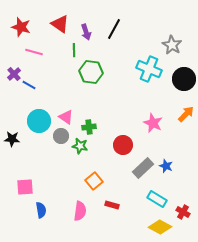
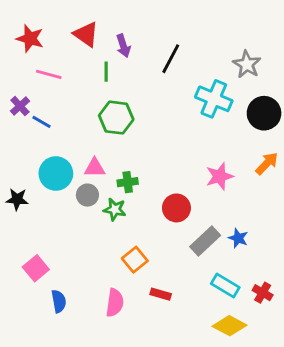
black line: (114, 29) -> (171, 59), moved
green hexagon: (91, 72) -> (116, 118), moved
pink triangle: (66, 117) -> (95, 168), turned -35
pink star: (153, 123) -> (220, 176), turned 30
pink square: (25, 187) -> (36, 268), turned -36
red cross: (183, 212) -> (263, 293), moved

